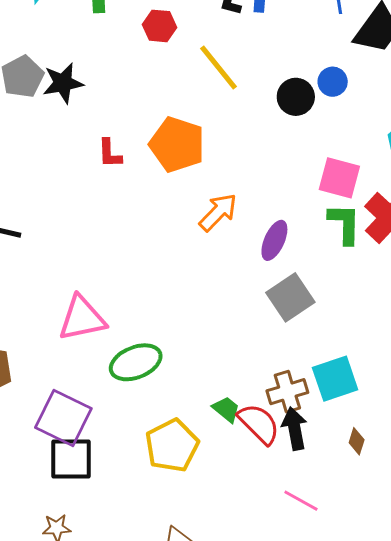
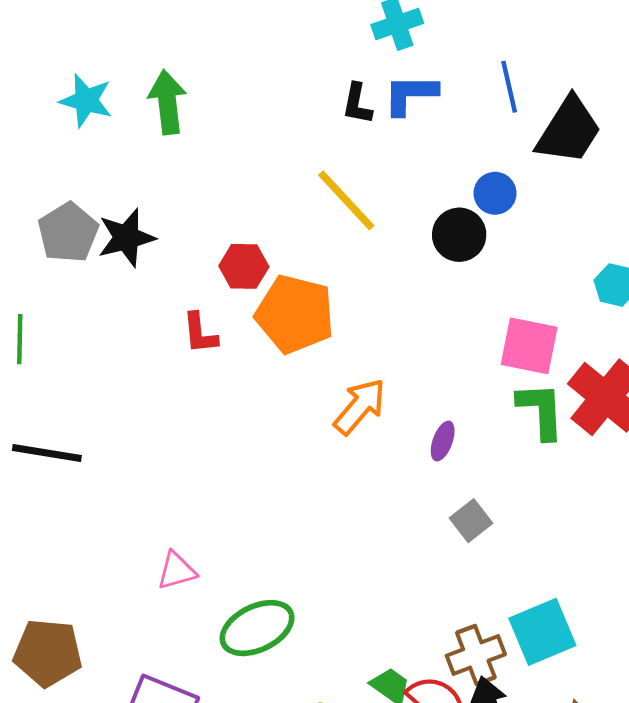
red hexagon: (160, 26) -> (244, 266), moved
blue circle: (333, 82) -> (495, 193), moved
purple ellipse: (274, 240) -> (443, 441), size x0.7
gray square: (290, 297) -> (471, 521), size x0.6
pink triangle: (82, 318) -> (176, 571), size x0.6

